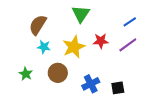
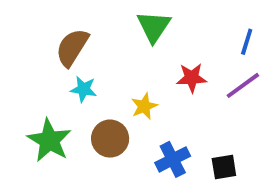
blue line: (130, 22) -> (247, 42), turned -40
yellow star: (74, 47) -> (144, 106), moved, size x0.6
green star: (26, 74) -> (49, 140), size x1.6

